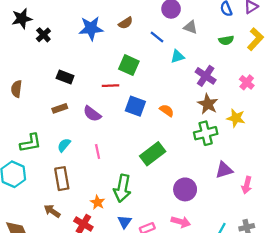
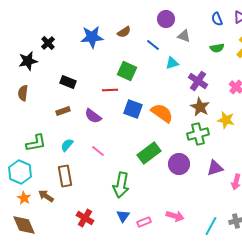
black star: (22, 19) -> (28, 61), moved
orange semicircle: (167, 110) -> (162, 113), size x1.6
pink line: (98, 152) -> (98, 151), turned -40
purple circle: (185, 189) -> (179, 164), moved
orange star: (98, 202) -> (24, 198), moved
brown arrow: (52, 211) -> (46, 196), moved

